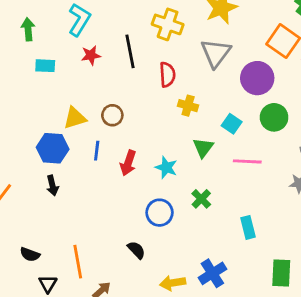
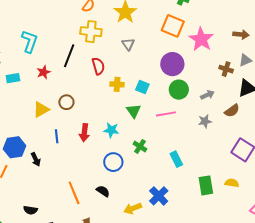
black line: (130, 51) -> (69, 56), turned 45
gray triangle: (216, 53) -> (128, 44), size x0.6
red star: (91, 55) -> (44, 72), moved
purple circle: (257, 78) -> (172, 64), moved
green circle: (274, 117) -> (179, 90), moved
cyan square: (232, 124) -> (142, 87), moved
blue hexagon: (53, 148) -> (14, 147), moved
blue line: (97, 151) -> (57, 136), moved
orange line: (78, 262) -> (74, 193), moved

